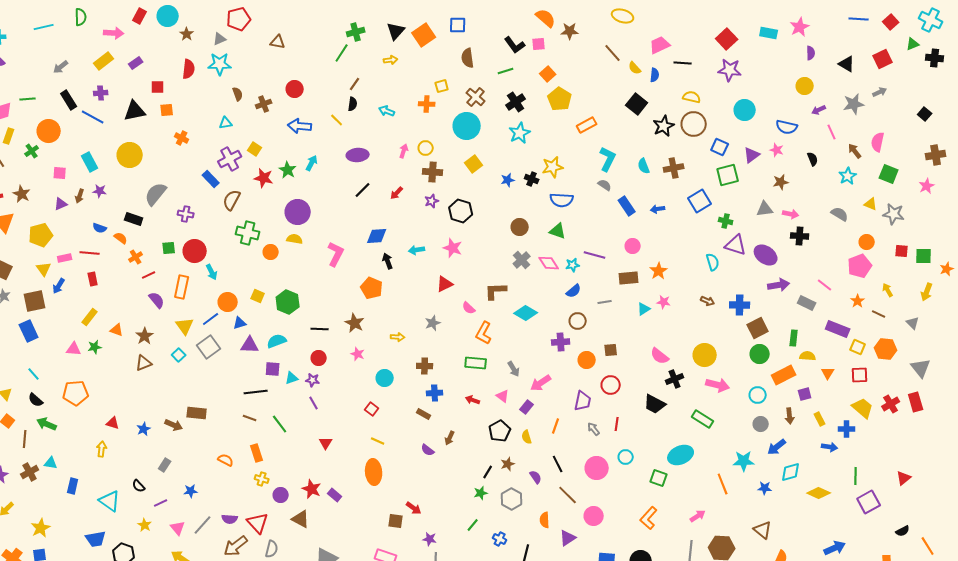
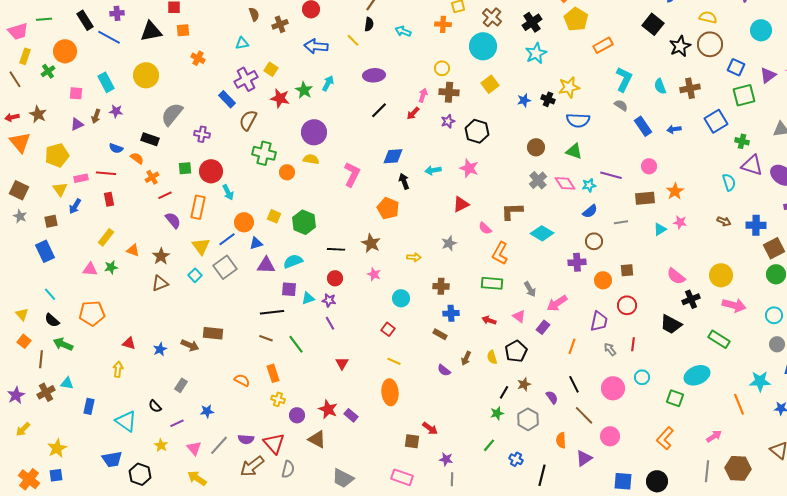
pink arrow: (404, 151) -> (423, 95), moved
brown square: (35, 301) -> (51, 221), size x0.6
yellow semicircle: (527, 437) -> (492, 357), moved

